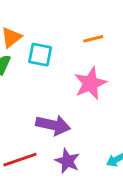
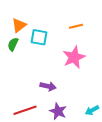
purple arrow: (53, 125) -> (48, 86), size x0.7

